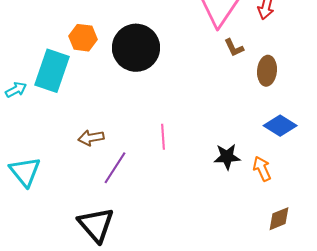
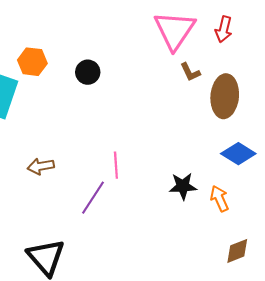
black circle: (136, 48) -> (88, 72), size x0.5
brown ellipse: (267, 71) -> (225, 96), size x1.4
purple line: (115, 168) -> (93, 198), moved

